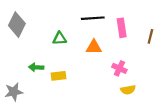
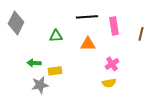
pink cross: (119, 68) -> (112, 64), turned 32
yellow semicircle: (128, 90) -> (109, 83), moved
gray star: (14, 92) -> (40, 85), moved

